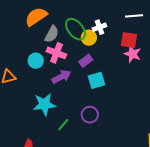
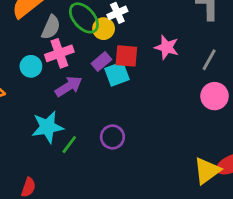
red square: (129, 40) -> (126, 56), moved
pink cross: (56, 53) -> (59, 53), turned -36
cyan square: (97, 80) -> (117, 74), moved
green line: (63, 125) -> (69, 145), moved

